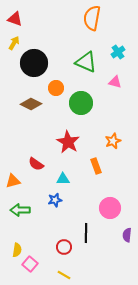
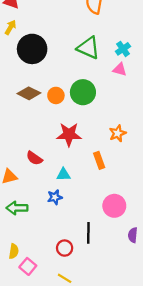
cyan cross: (118, 52) -> (123, 49), moved
orange circle: (56, 88) -> (56, 95), moved
red star: (68, 142) -> (69, 134), turned -30

